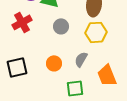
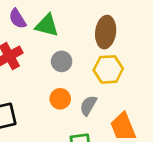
orange circle: (54, 63) -> (60, 99), moved

